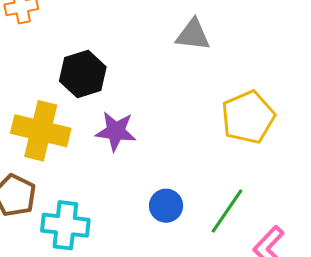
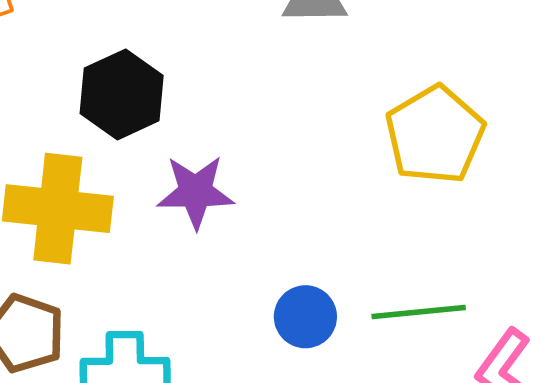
green line: (227, 211) -> (419, 312), turned 57

